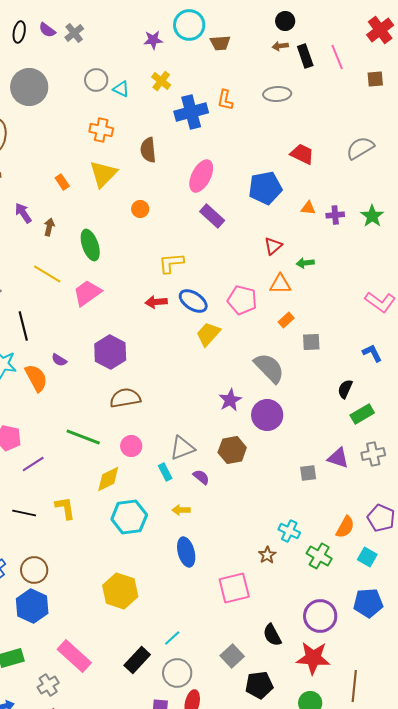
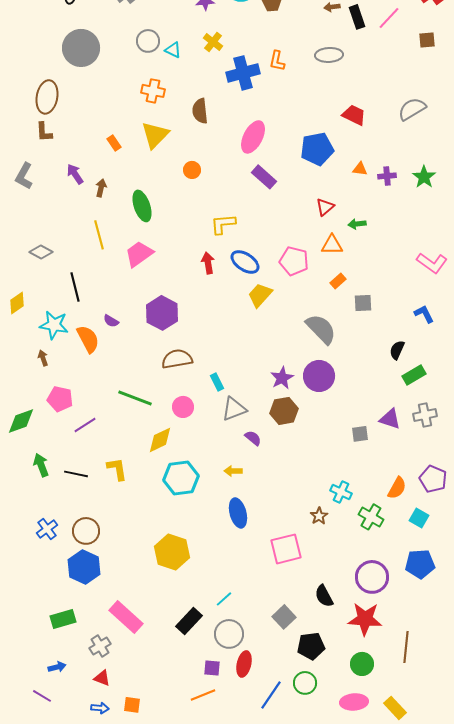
pink line: (337, 57) -> (389, 18), turned 65
yellow line: (47, 274) -> (99, 235), turned 44
red arrow: (156, 302) -> (208, 263), turned 85
purple star: (230, 400) -> (282, 378), moved
cyan rectangle: (165, 472) -> (217, 382), moved

